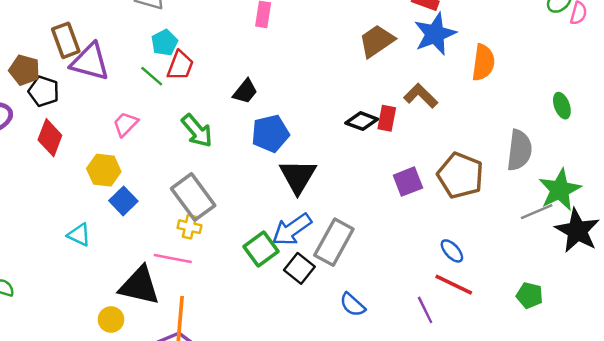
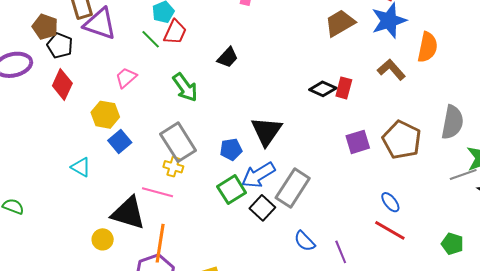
brown L-shape: (421, 96) -> (391, 70), moved
blue pentagon: (270, 133) -> (231, 149), moved, size x0.7
purple line: (425, 310) -> (341, 252), moved

